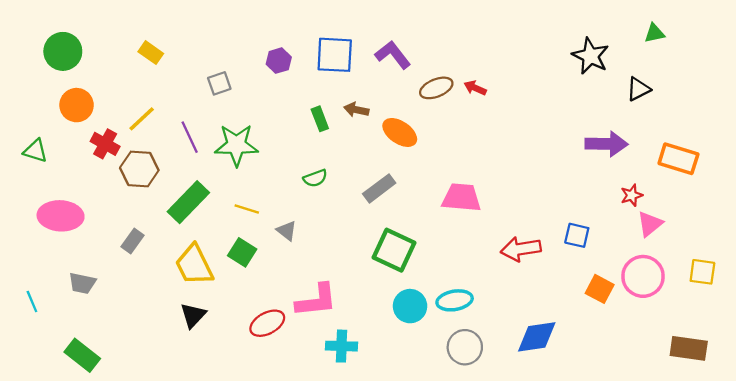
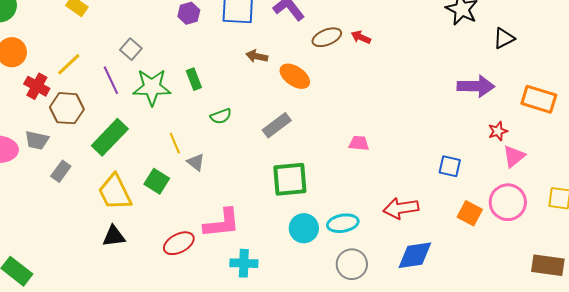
gray square: (219, 83) -> (131, 49), moved, turned -30
green rectangle: (320, 119) -> (194, 79), moved
pink trapezoid: (461, 198) -> (359, 143), moved, size x0.6
yellow line: (247, 209) -> (175, 143), moved, turned 50
red arrow: (521, 249) -> (401, 208), moved
green square: (394, 250) -> (290, 179), turned -30
gray trapezoid: (82, 283) -> (37, 140), moved
black triangle: (193, 315) -> (114, 236), turned 40

